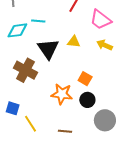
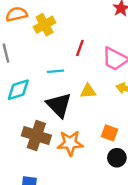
cyan line: (38, 21) -> (55, 71), moved
orange star: (62, 94) -> (70, 143), moved

